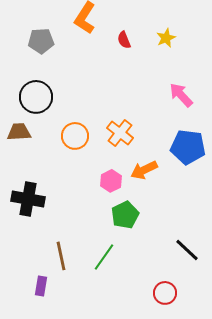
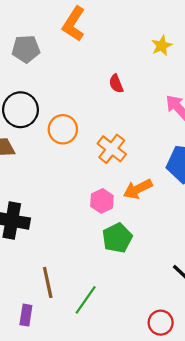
red semicircle: (124, 40) -> (116, 84), moved
orange circle: (75, 136) -> (63, 129), moved
green line: (104, 257) -> (86, 300), moved

